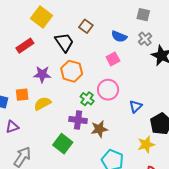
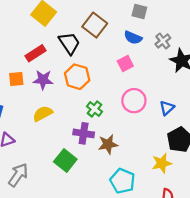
gray square: (143, 15) -> (139, 12), moved
brown square: (86, 26) -> (95, 25), size x1.5
red rectangle: (25, 46) -> (36, 53), moved
pink circle: (108, 90) -> (134, 101), moved
orange square: (22, 95) -> (16, 79), moved
blue triangle: (136, 106) -> (167, 108), moved

